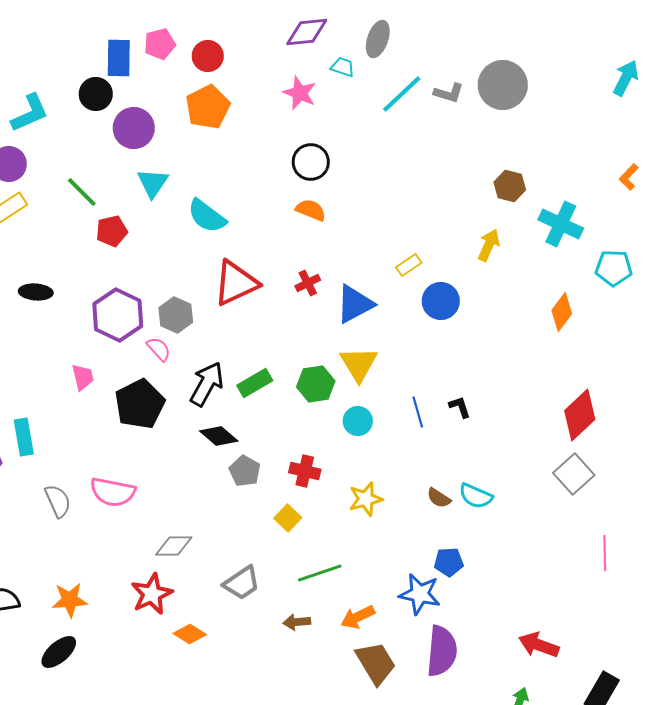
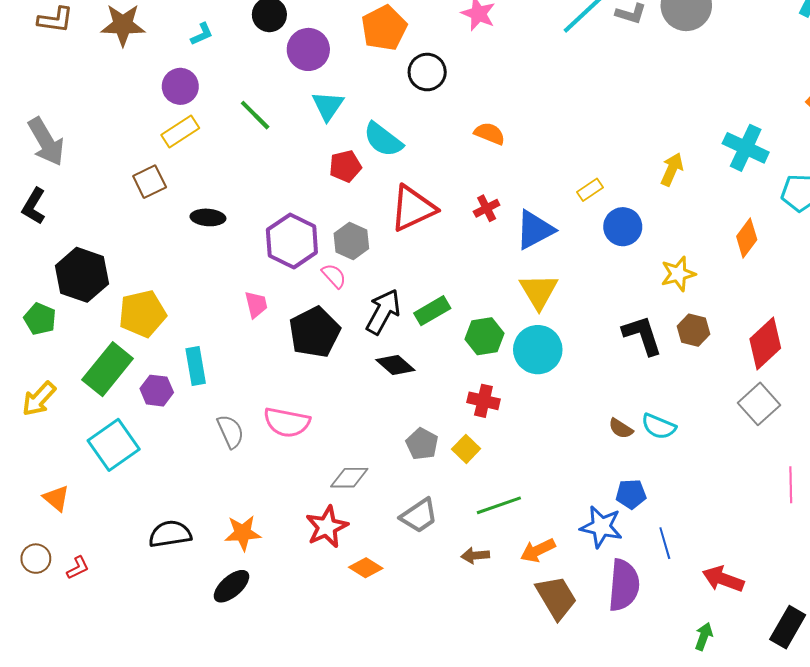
cyan L-shape: (30, 113) -> (202, 34), size x0.6
black circle: (311, 162) -> (427, 72), moved
brown hexagon: (510, 186) -> (693, 330), moved
red pentagon: (112, 231) -> (345, 166), moved
green hexagon: (316, 384) -> (484, 336), moved
black L-shape: (460, 407) -> (642, 335), size x1.8
blue line: (418, 412) -> (665, 543), moved
cyan circle: (358, 421) -> (538, 350), size x1.6
gray pentagon: (245, 471) -> (422, 444), moved
yellow star: (366, 499) -> (678, 274), moved

